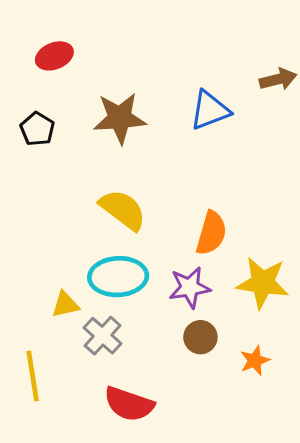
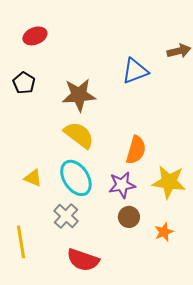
brown star: (120, 118) -> (79, 95), moved
cyan ellipse: (118, 277) -> (76, 178), turned 60
yellow triangle: (65, 305) -> (33, 178), moved, turned 36

